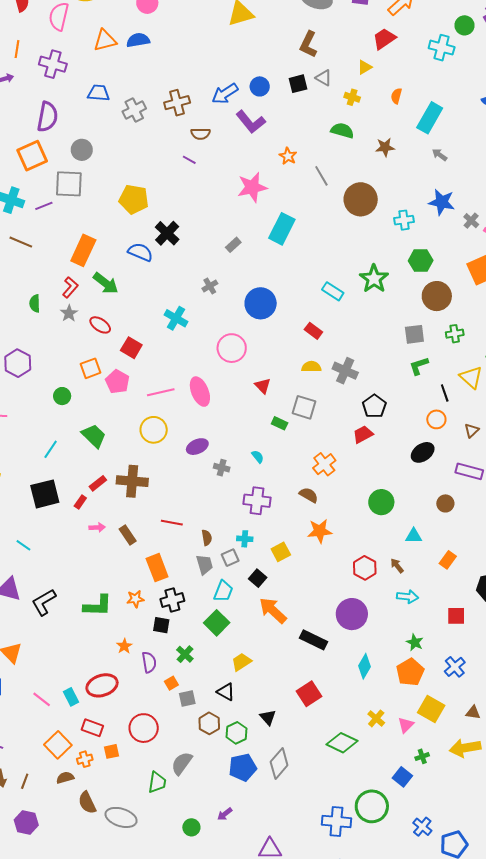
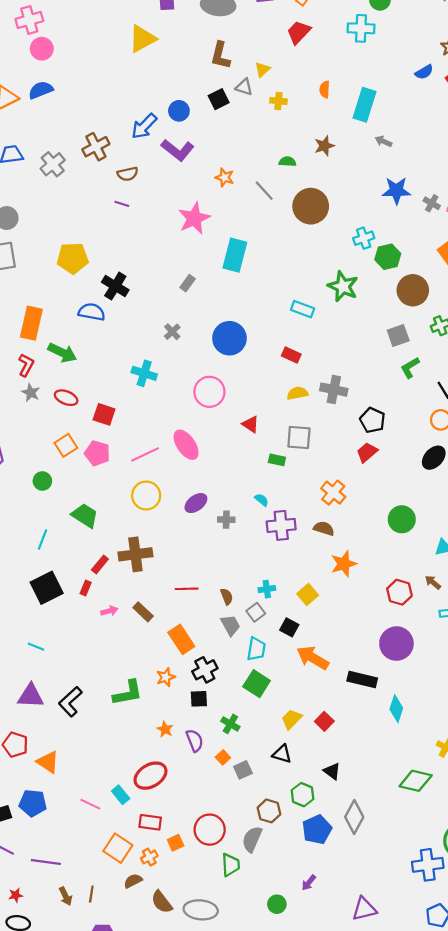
yellow triangle: (365, 67) -> (262, 69), moved
green semicircle: (342, 131) -> (287, 162), moved, size x0.7
cyan cross: (404, 220) -> (364, 238), moved
purple cross: (257, 501) -> (281, 525), moved
cyan diamond: (365, 666) -> (396, 709), moved
red square: (309, 694) -> (324, 721), moved, size x0.7
brown hexagon: (209, 723) -> (269, 811), moved
red circle: (144, 728) -> (210, 830), moved

